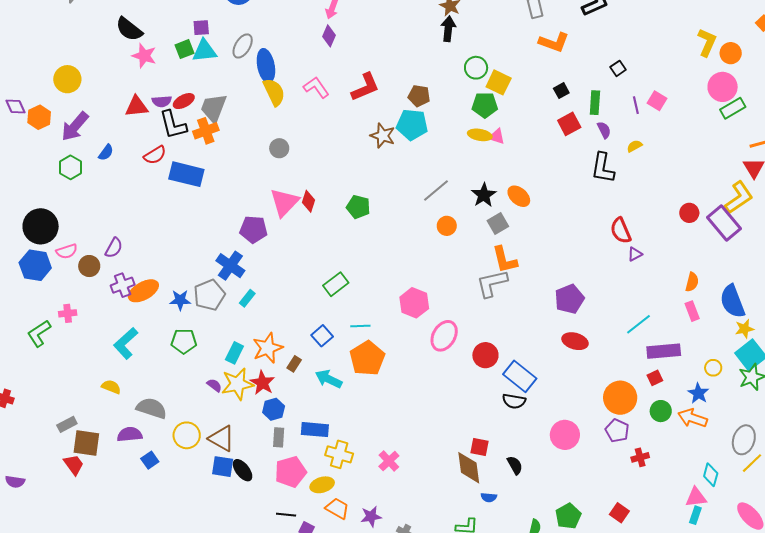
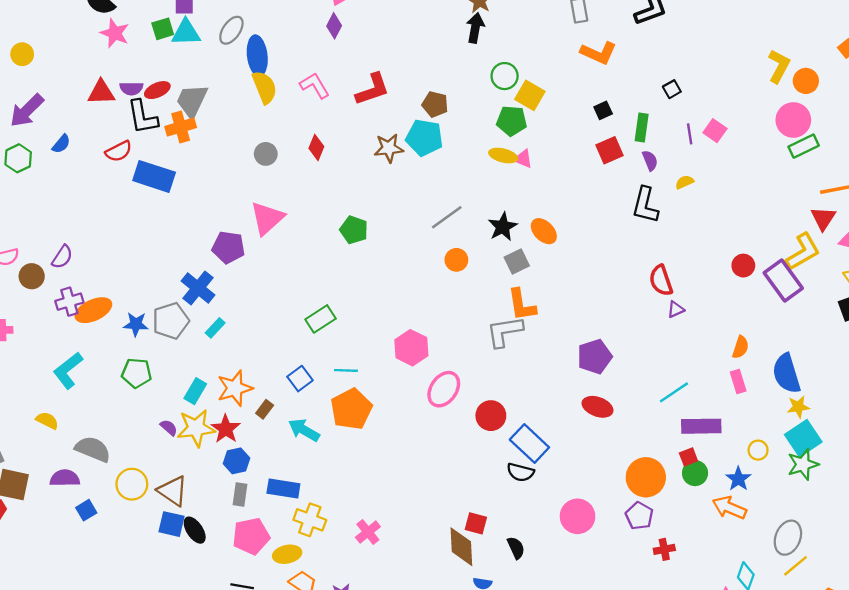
yellow circle: (67, 79) -> (22, 54), size x0.7
brown star: (383, 136) -> (389, 148), turned -30
red diamond: (308, 201) -> (316, 147), moved
green circle: (661, 411) -> (695, 473), moved

